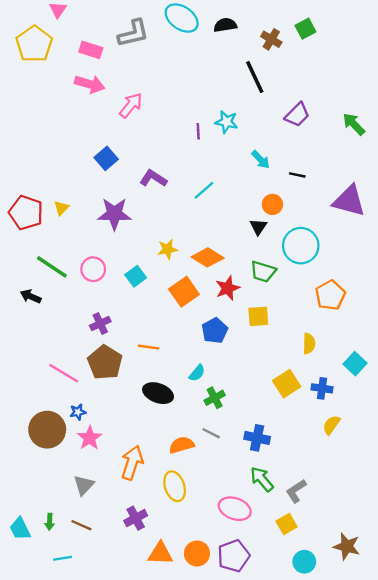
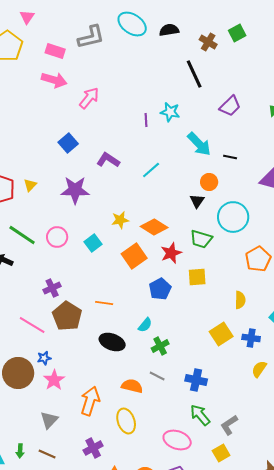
cyan arrow: (261, 160) -> (199, 144), size x1.5
purple cross: (100, 323) -> (52, 288), moved
orange semicircle: (182, 445) -> (132, 386), turned 30

